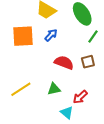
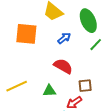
blue arrow: (51, 35) -> (64, 38), moved
brown square: (88, 62) -> (85, 86), moved

